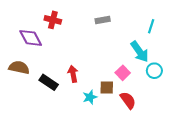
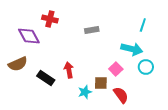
gray rectangle: (103, 20) -> (92, 30), moved
cyan arrow: (140, 52) -> (132, 49), turned -40
brown semicircle: (19, 68) -> (18, 64), turned 144

